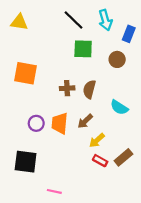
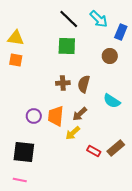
cyan arrow: (105, 20) -> (99, 19), turned -30
yellow triangle: (19, 22) -> (16, 38), moved
green square: (83, 49) -> (67, 46), moved
orange square: (26, 73) -> (16, 60), moved, size x0.6
yellow arrow: (97, 140) -> (73, 133), moved
pink line: (54, 191) -> (20, 180), moved

